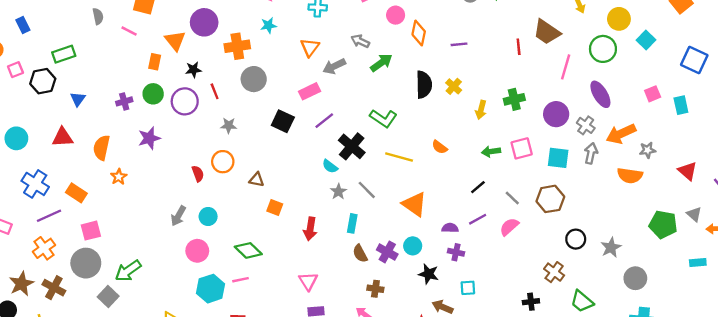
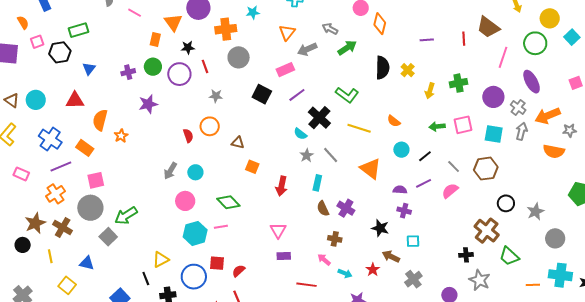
purple line: (459, 44) -> (427, 40), moved
orange semicircle: (102, 148) -> (100, 120), moved
cyan circle: (413, 246) -> (401, 150), moved
brown cross: (554, 272) -> (487, 231), size x1.4

